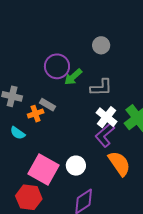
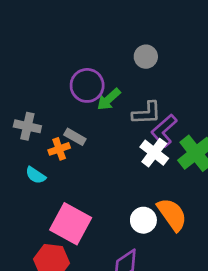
purple L-shape: (105, 135) -> (164, 131), moved
white circle: (76, 166) -> (143, 220), moved

